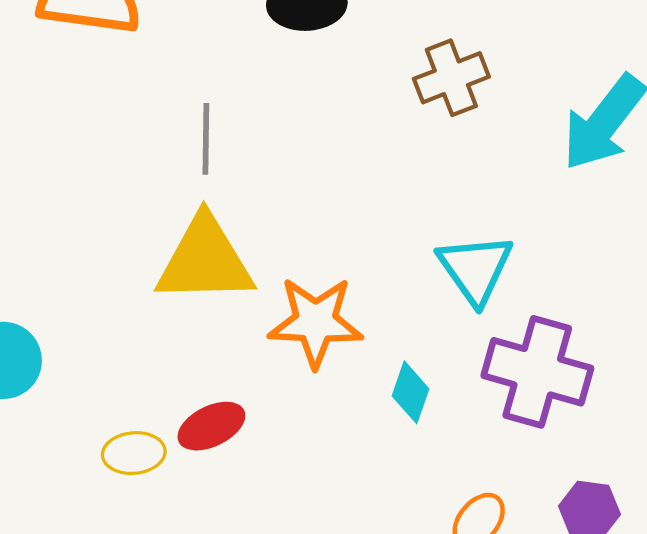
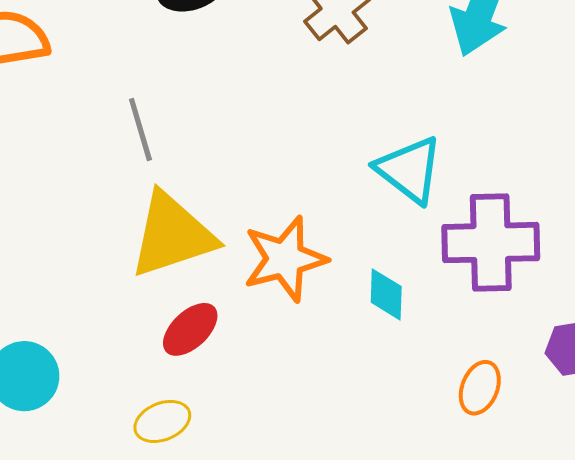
red ellipse: (211, 426) -> (190, 329), moved

